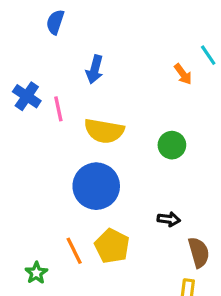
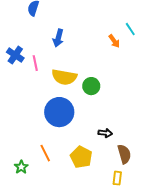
green circle: (172, 145) -> (91, 86), moved
yellow pentagon: (112, 246) -> (81, 157), moved

